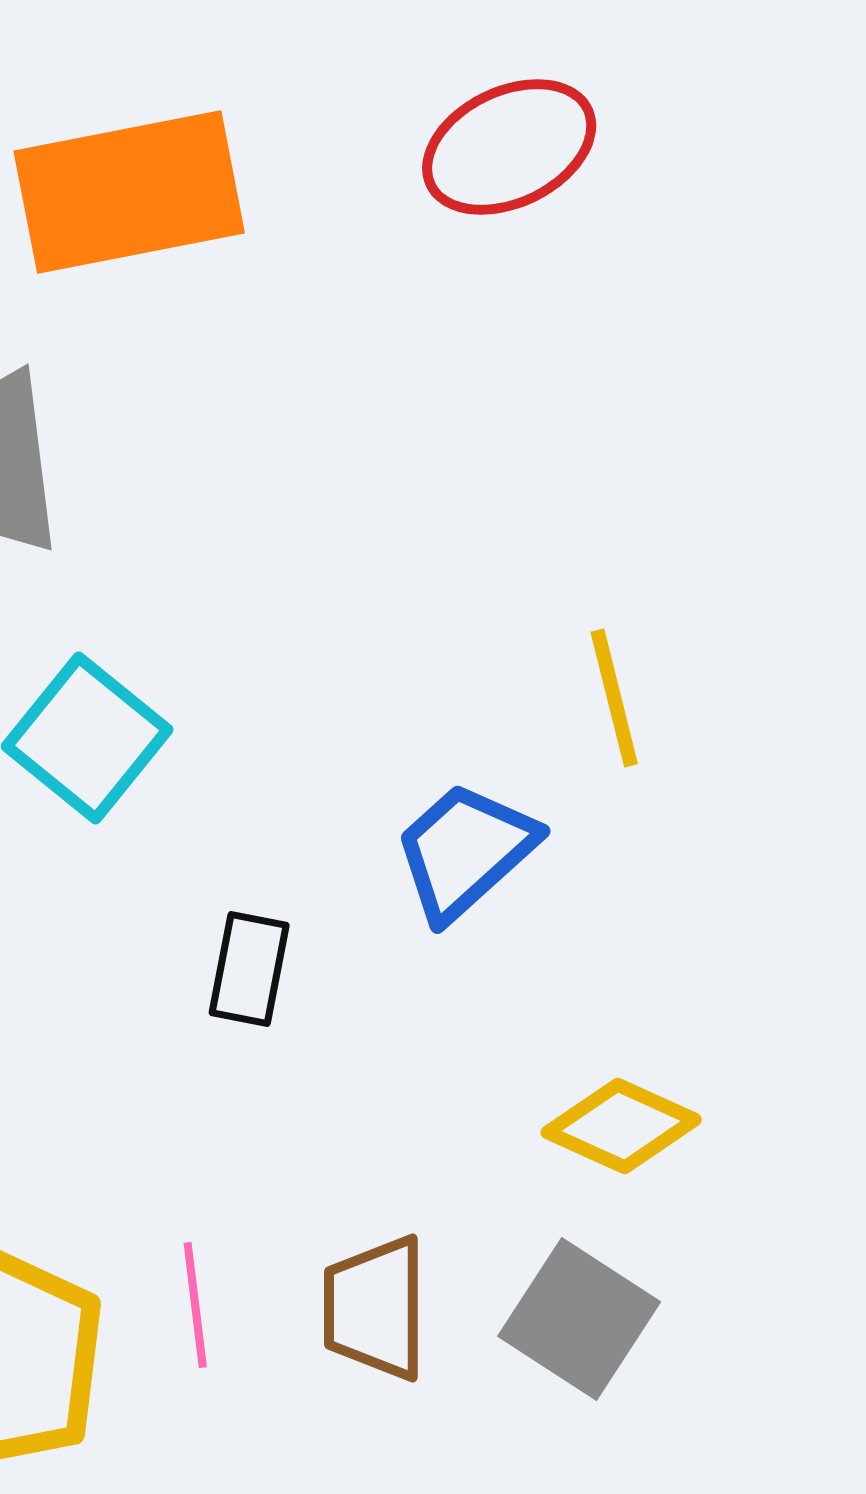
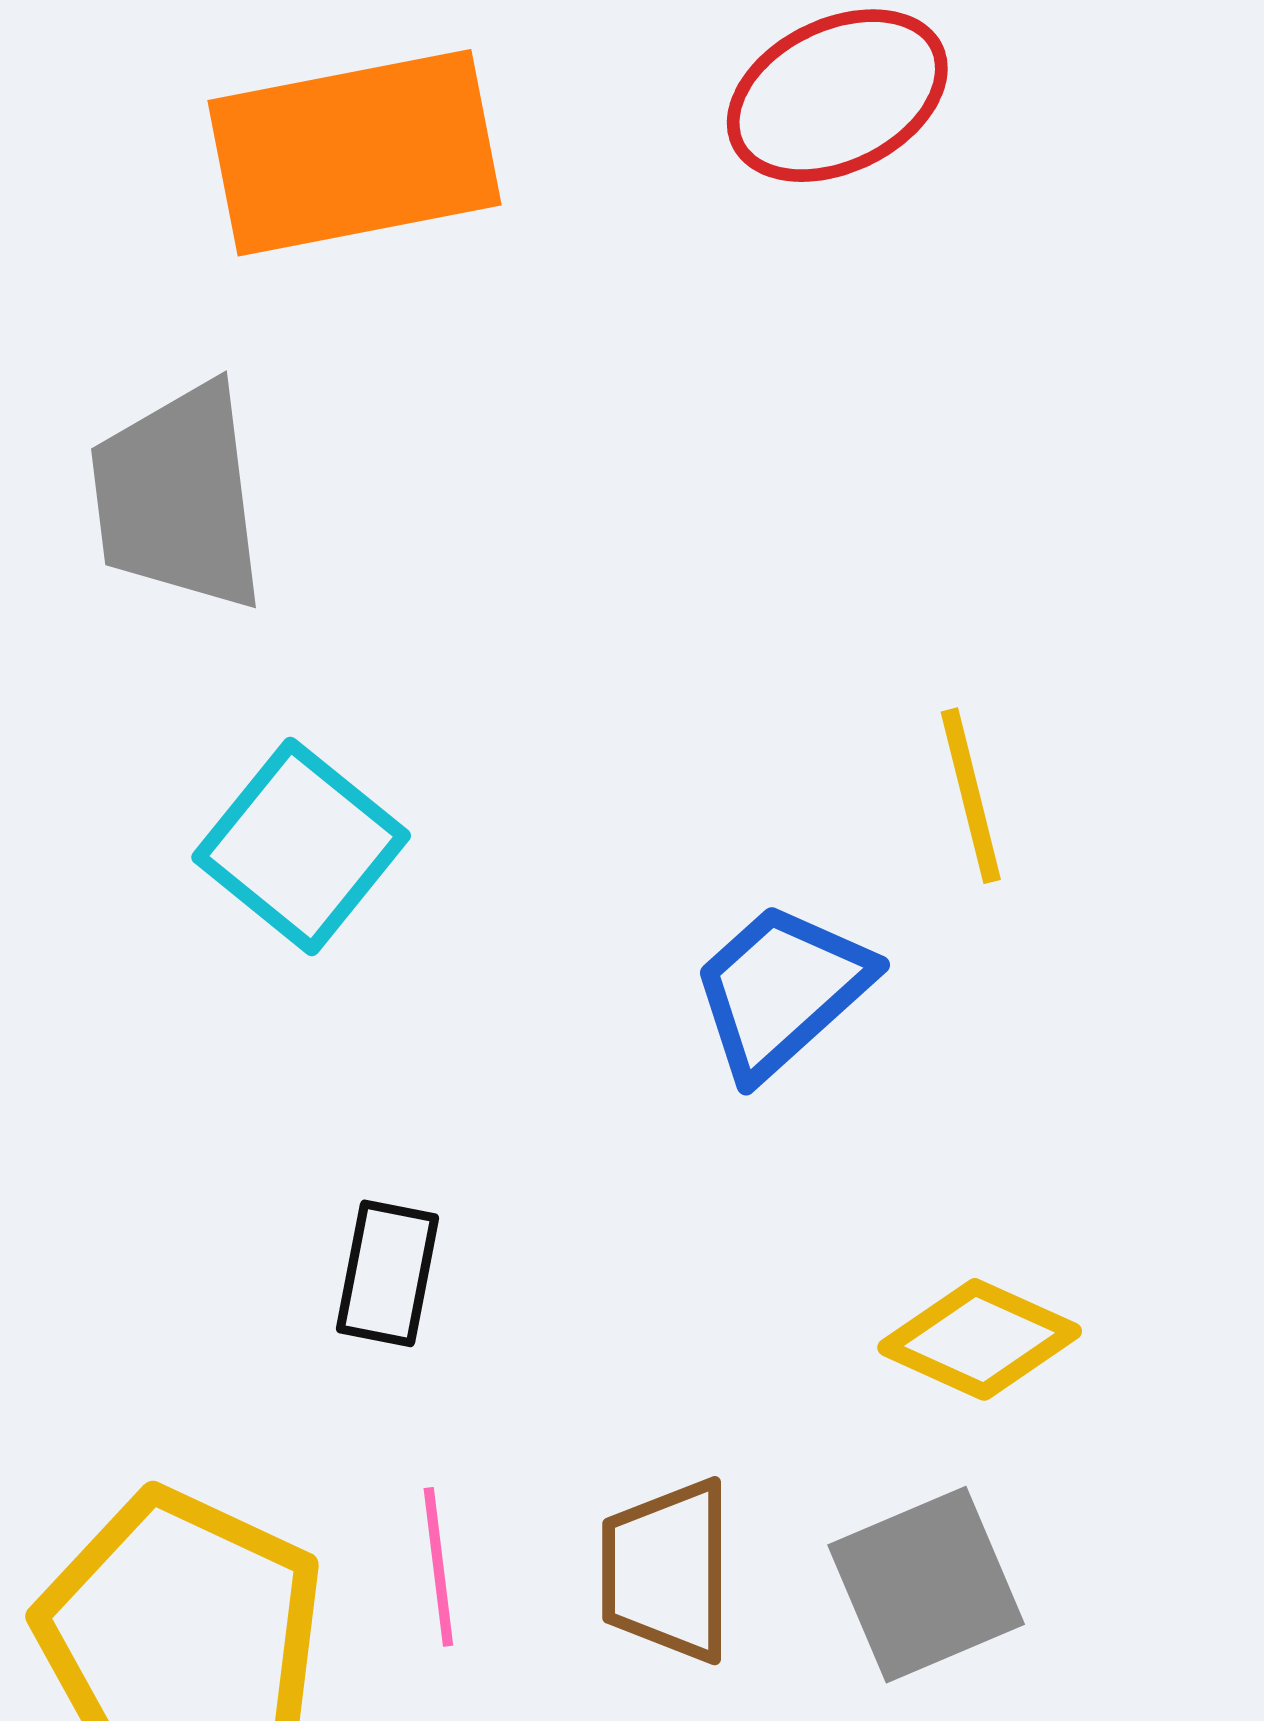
black rectangle: (249, 969) -> (388, 1273), moved
gray square: (579, 1319) -> (926, 1585), turned 34

